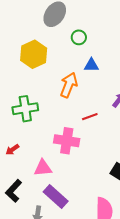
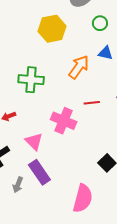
pink triangle: (43, 168) -> (34, 141), turned 36

